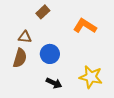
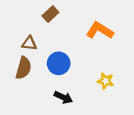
yellow star: (91, 77) -> (106, 81), moved, size x0.6

